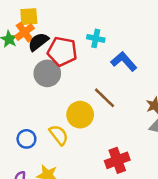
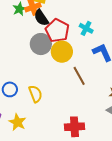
black semicircle: (38, 42) -> (41, 18), turned -102
yellow circle: (80, 115) -> (62, 52), moved

